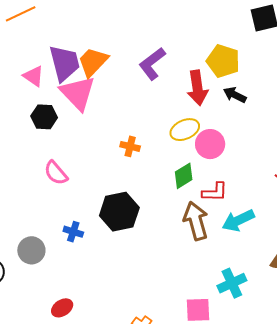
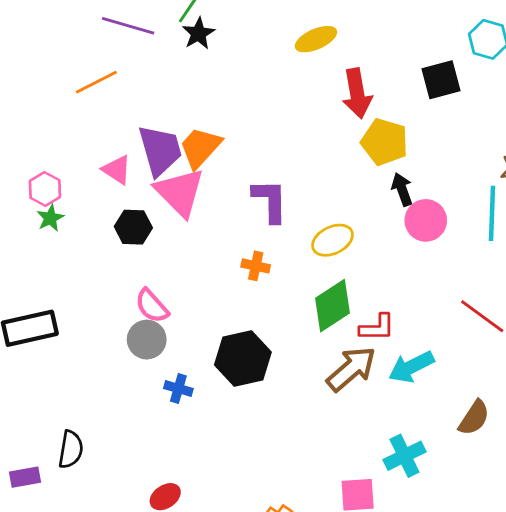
purple L-shape: (152, 64) -> (270, 201), moved, turned 128
red arrow: (197, 88) -> (357, 93), moved
black arrow: (235, 95) -> (402, 189), turned 45
pink circle: (210, 144) -> (426, 220), moved
green diamond: (184, 176) -> (333, 306), size x1.4
brown arrow: (196, 221) -> (351, 369), turned 66
gray circle: (31, 250) -> (147, 340), moved

